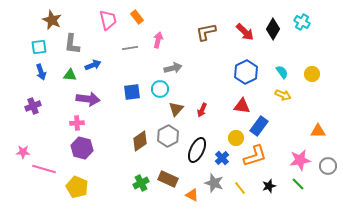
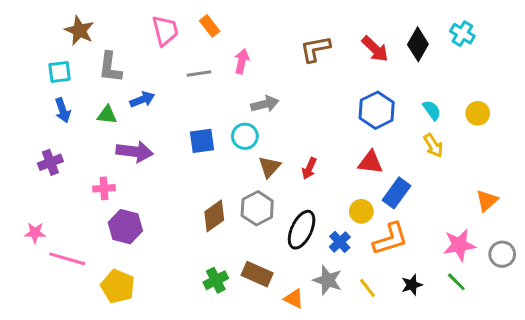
yellow arrow: (283, 95) -> (433, 145), turned 35
pink cross: (77, 123) -> (104, 188), moved
orange triangle: (318, 131) -> (487, 201), turned -42

